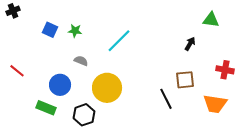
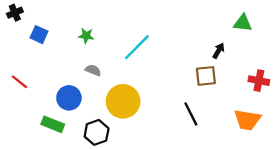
blue square: (50, 30) -> (39, 35), moved
brown square: (185, 80) -> (206, 76), moved

